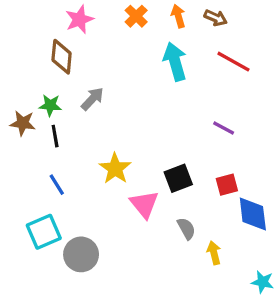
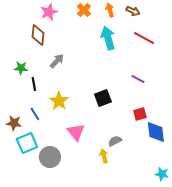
green star: (50, 105) -> (21, 68), moved
brown star: (23, 123) -> (14, 123), moved
yellow star: (115, 169) -> (59, 101), moved
black square: (178, 178) -> (103, 98), moved
pink triangle: (144, 204) -> (76, 132), moved
gray semicircle: (186, 228) -> (115, 141), turned -88
yellow arrow: (214, 253) -> (104, 156), moved

